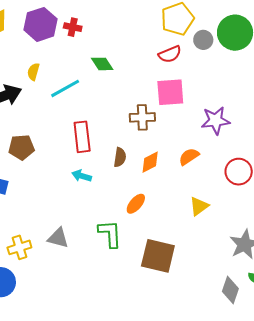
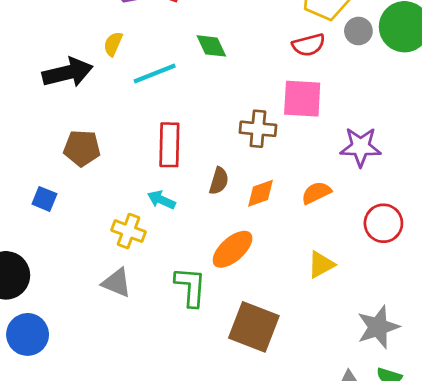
orange ellipse: (136, 204) -> (233, 249), size x1.4
yellow cross: (19, 247) -> (129, 231), moved, turned 30

